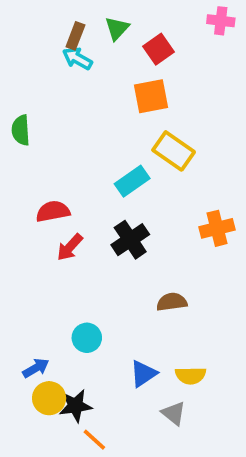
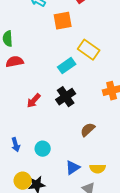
orange square: (151, 96) -> (63, 21), moved
red semicircle: (53, 211) -> (15, 62), moved
brown semicircle: (172, 302) -> (88, 130), turned -35
blue arrow: (36, 368) -> (16, 145), moved, turned 104

